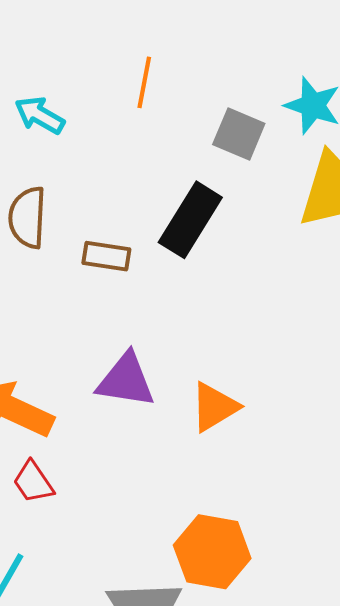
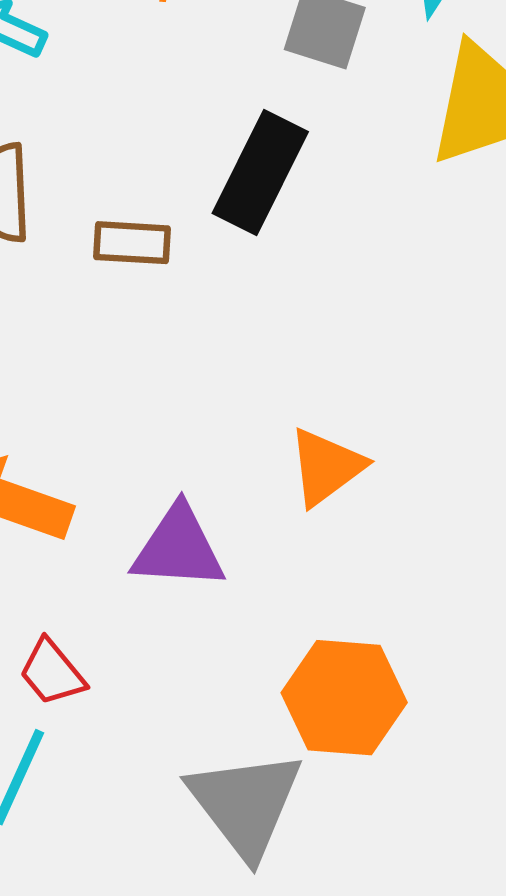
purple triangle: (126, 380) -> (178, 548), moved
red trapezoid: (33, 482) -> (52, 672), moved

